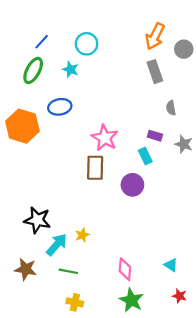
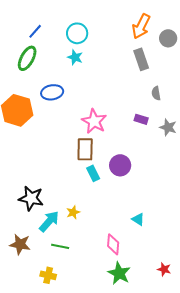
cyan star: (71, 69) -> (75, 57), moved
cyan rectangle: (145, 156) -> (93, 173), moved
cyan triangle: (171, 265) -> (138, 219), moved
yellow cross: (75, 302) -> (48, 275), moved

